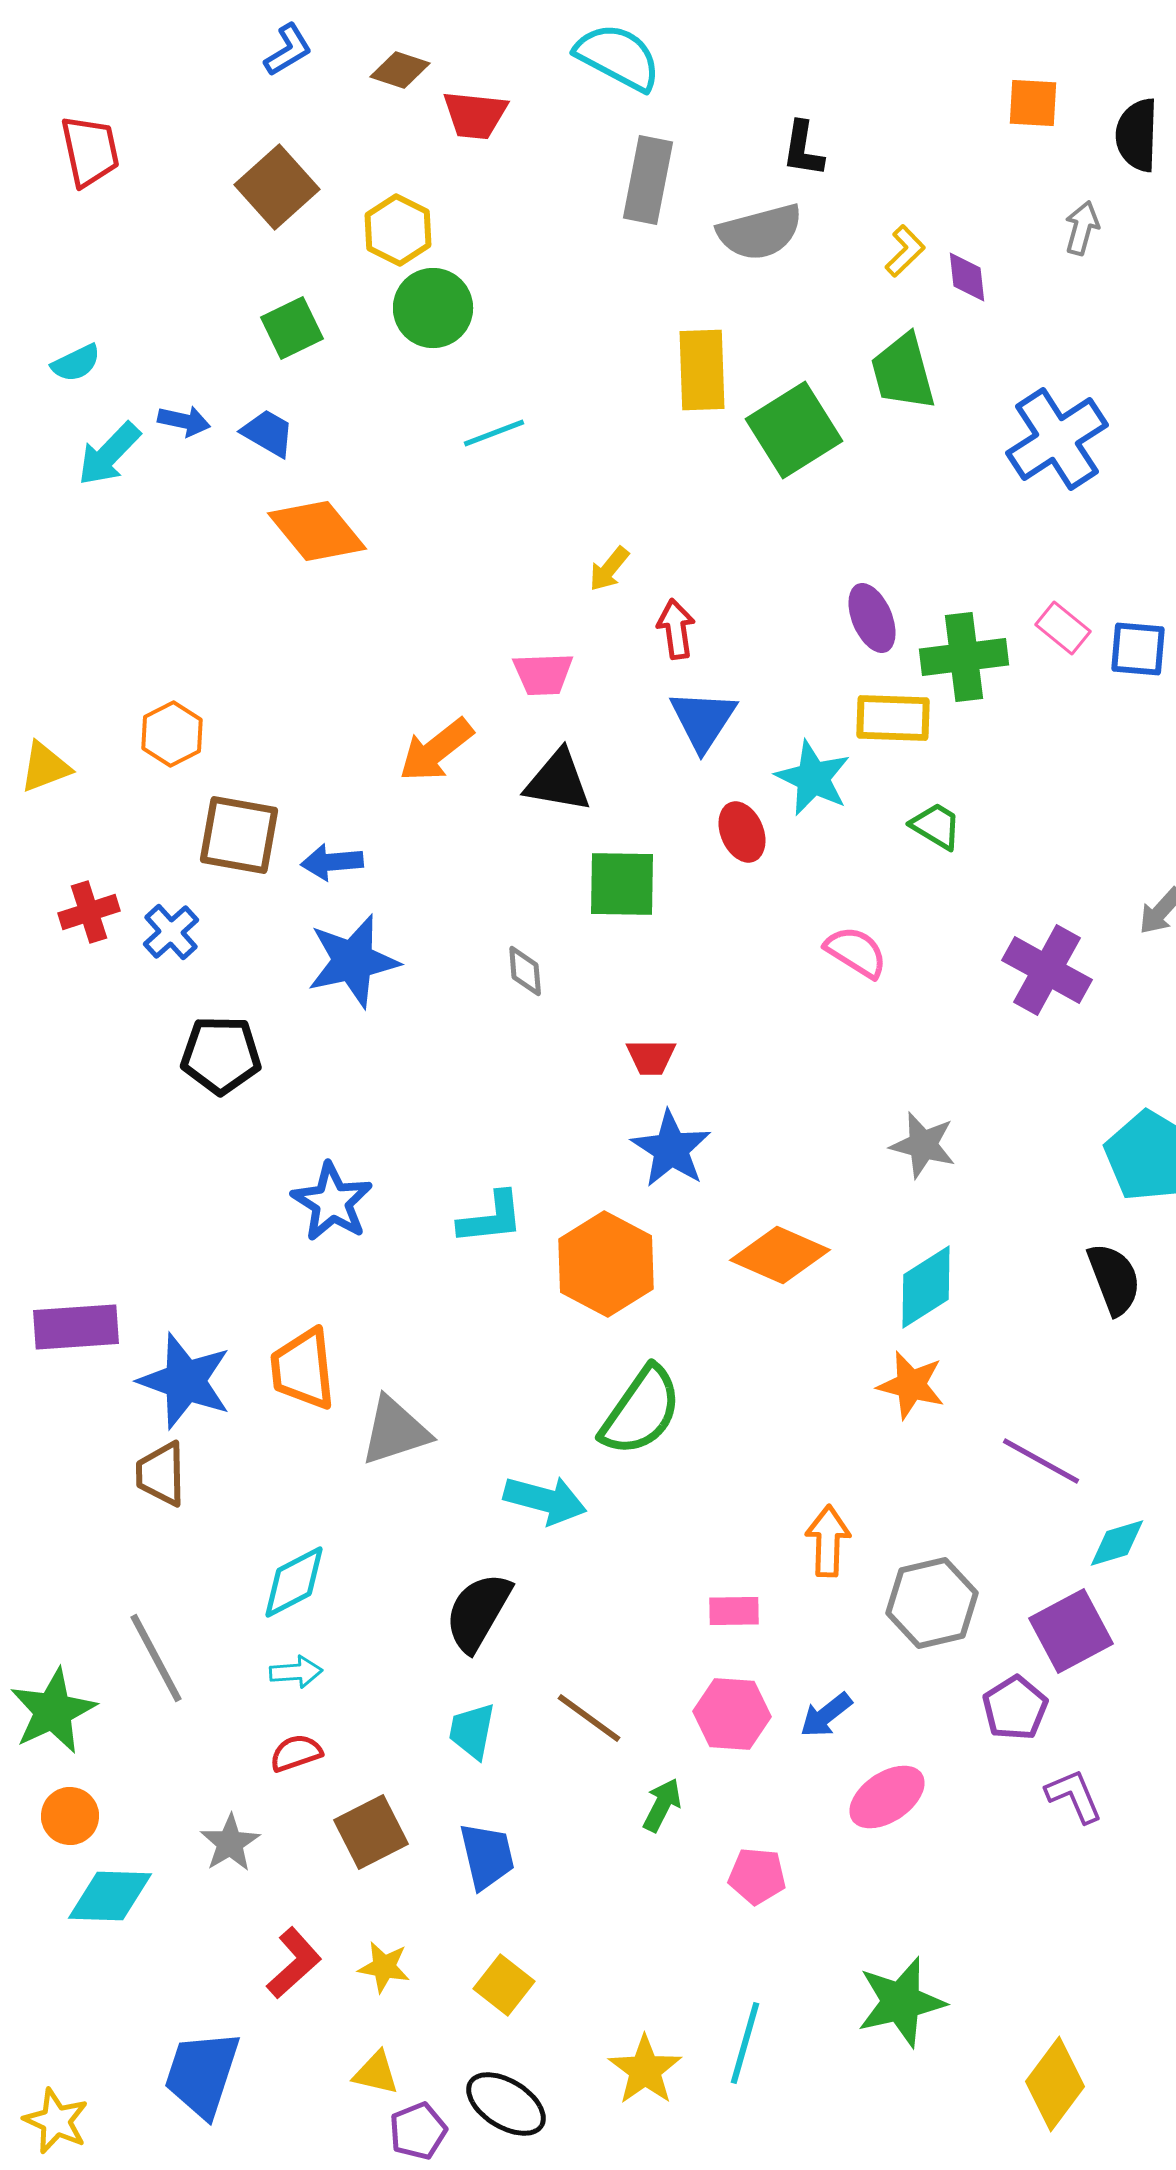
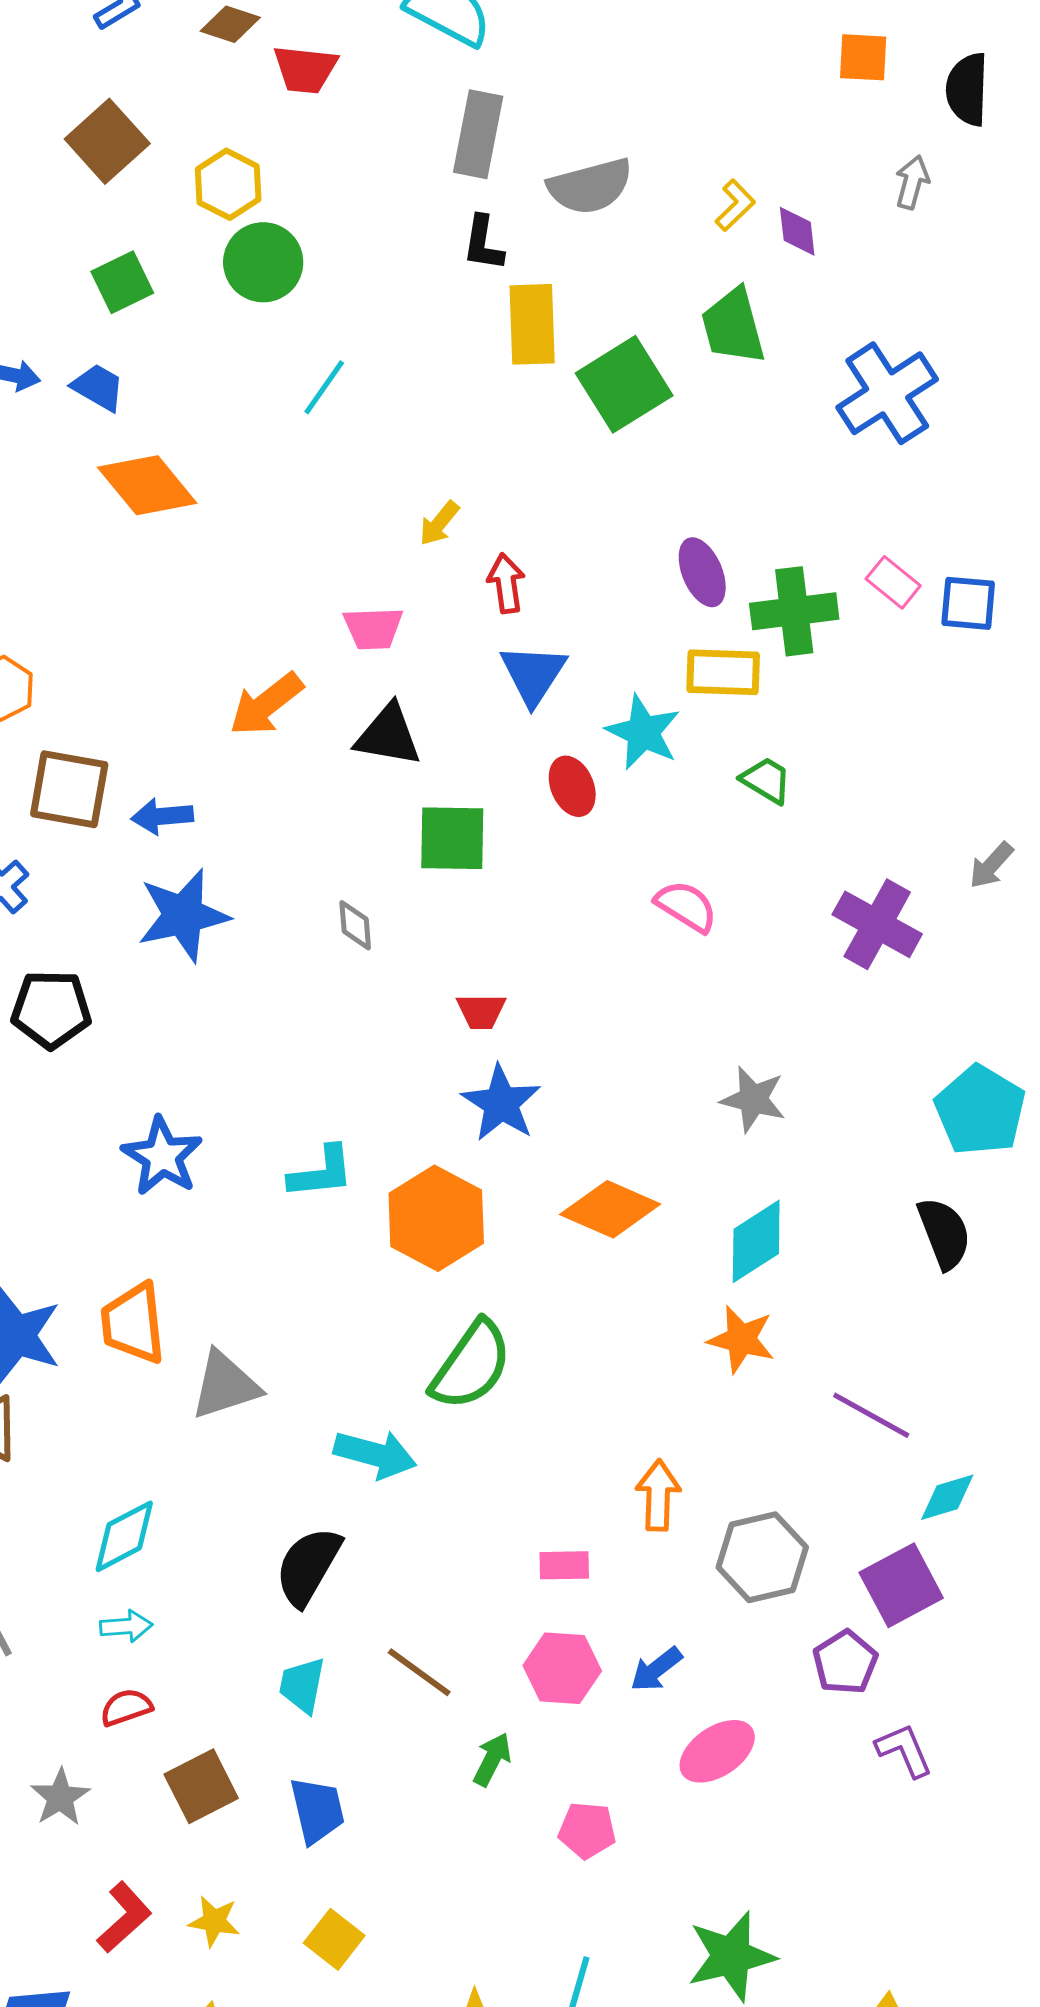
black L-shape: (803, 149) -> (483, 243), moved
cyan line: (494, 433) -> (324, 387), turned -34

